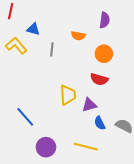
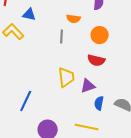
gray line: (52, 49) -> (62, 36), moved
blue line: (25, 117) -> (26, 101), turned 70
blue semicircle: (100, 123) -> (99, 103), turned 40

